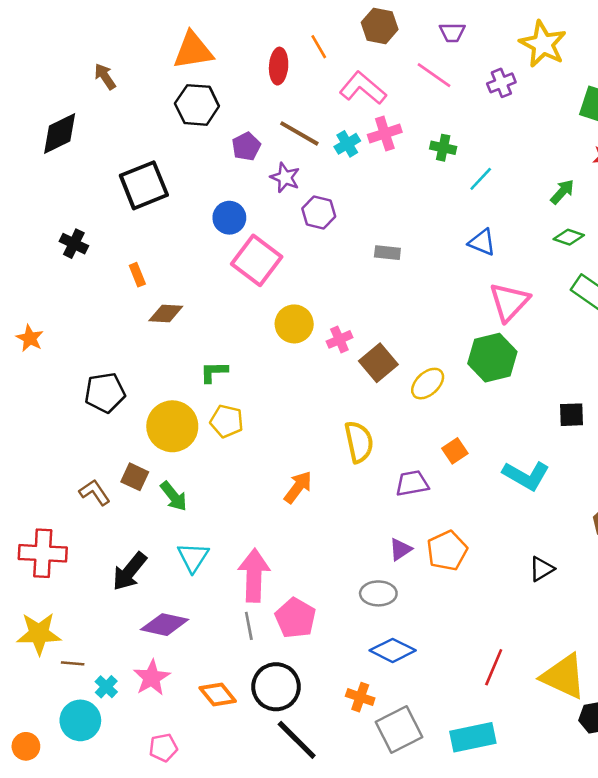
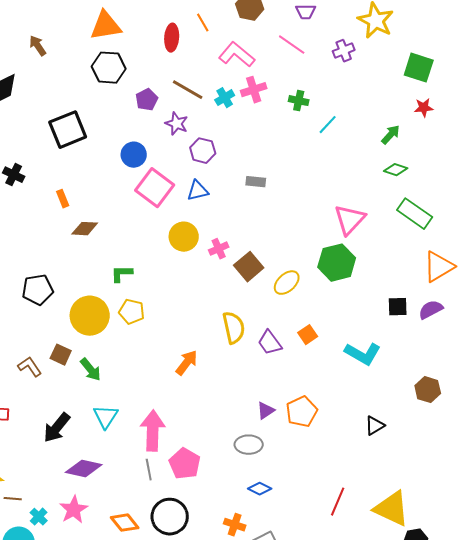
blue triangle: (482, 242) -> (198, 191), moved, turned -35
purple trapezoid: (412, 483) -> (270, 343), moved, turned -116
blue diamond: (393, 650) -> (260, 489), size x0.7

